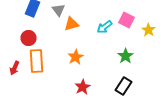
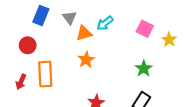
cyan arrow: (104, 27) -> (105, 23), moved
red circle: (28, 38) -> (28, 45), moved
orange star: (76, 57) -> (86, 60), moved

